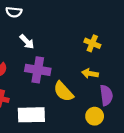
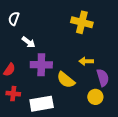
white semicircle: (14, 12) -> (14, 19), turned 112
yellow cross: (92, 43) -> (82, 22), moved, size x1.5

